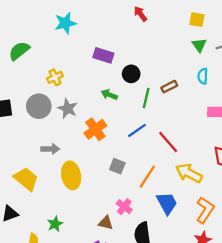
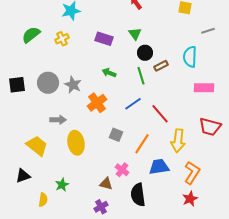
green triangle: (199, 45) -> (135, 34), moved
black circle: (131, 74) -> (145, 53), moved
cyan semicircle: (203, 76) -> (190, 57), size x1.5
yellow cross: (55, 77) -> (62, 39), moved
green line: (146, 98) -> (141, 76), turned -30
yellow arrow: (189, 173) -> (178, 141), turned -110
blue trapezoid: (167, 203) -> (159, 167), turned -70

